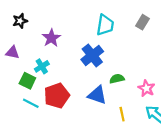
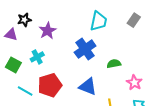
black star: (20, 21) -> (24, 20), moved
purple triangle: (12, 53) -> (11, 35), moved
green semicircle: (117, 79) -> (114, 64), moved
green square: (27, 81) -> (13, 65), moved

